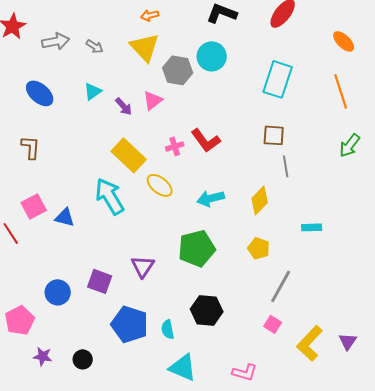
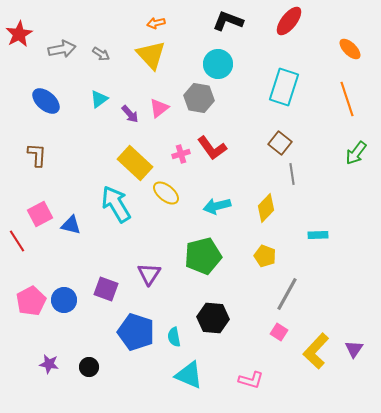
gray hexagon: (178, 70) -> (199, 98), moved
brown square: (274, 135) -> (280, 143), turned 35
pink pentagon: (20, 320) -> (31, 301), moved

